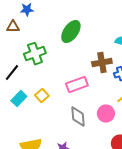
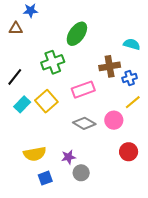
green cross: (35, 54) -> (53, 62), moved
yellow square: (42, 96) -> (46, 101), size x1.5
gray diamond: (78, 117) -> (84, 123), turned -55

